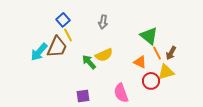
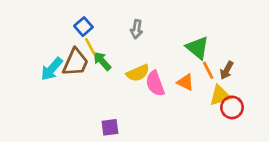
green arrow: (89, 62) -> (102, 61), moved
red circle: (151, 81) -> (232, 107), moved
pink semicircle: (121, 93) -> (155, 84), moved

